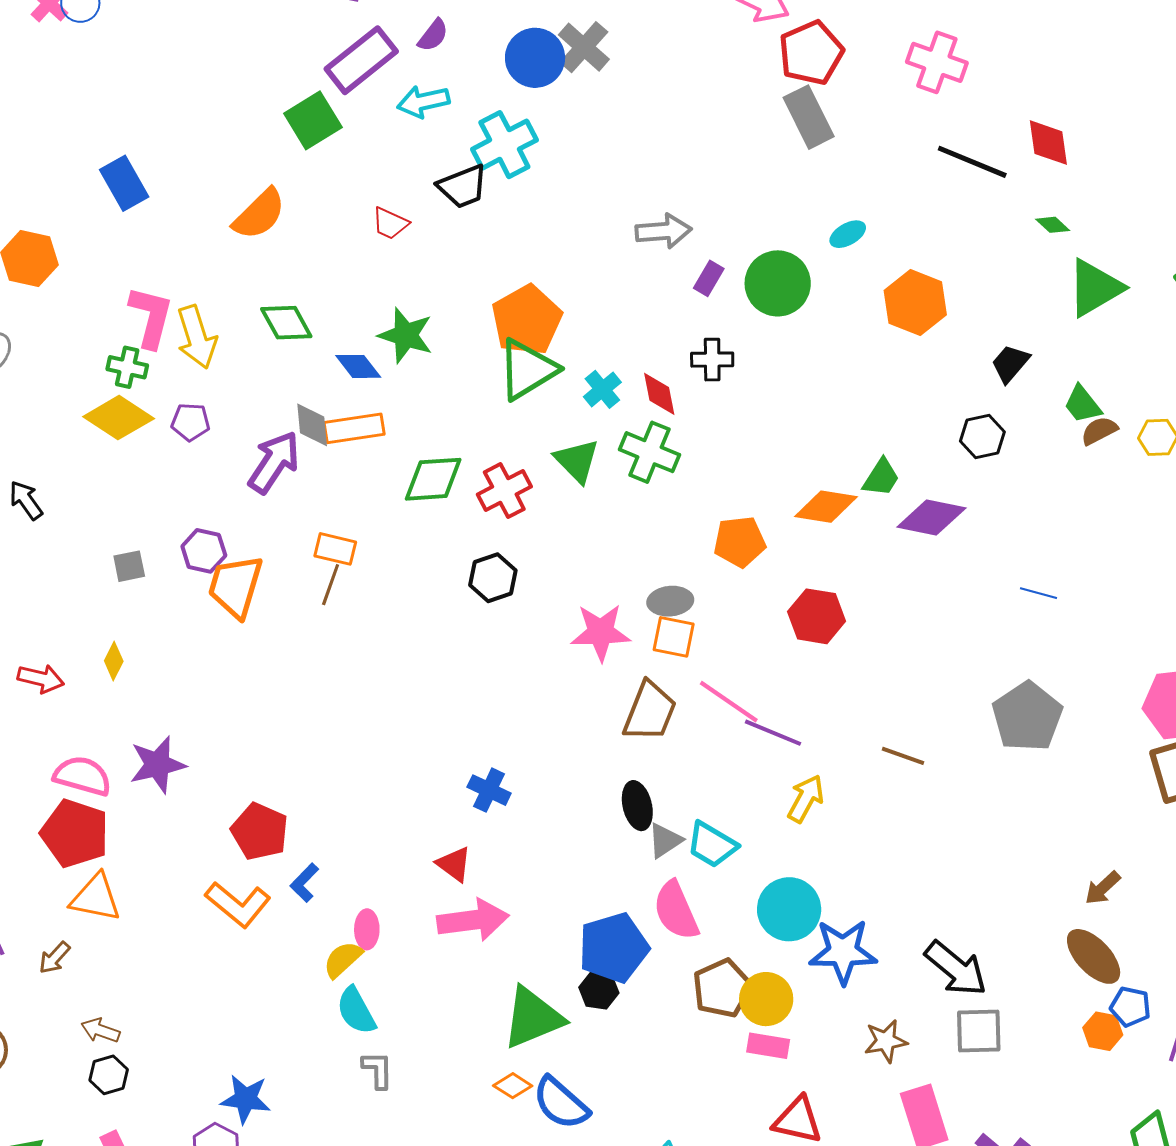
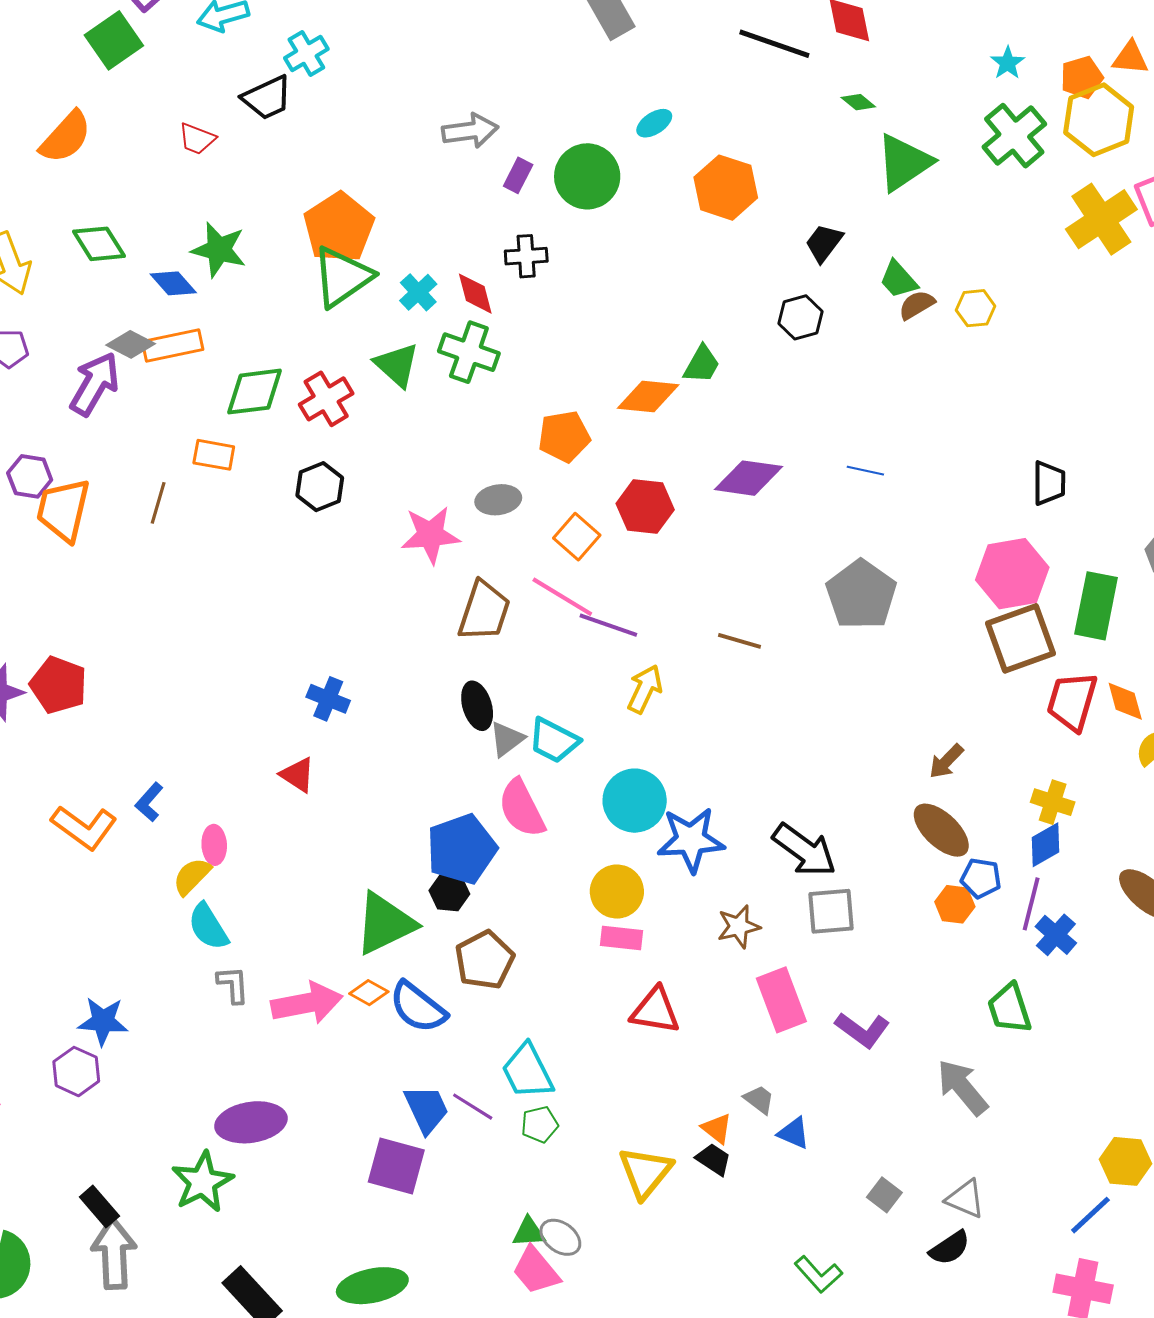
cyan cross: (504, 145) -> (306, 54), size x0.7
gray diamond: (312, 425) -> (131, 344), turned -54
purple diamond: (931, 518) -> (749, 478), moved
orange rectangle: (335, 549) -> (214, 455), moved
orange square: (674, 637) -> (577, 537), moved, turned 33
red pentagon: (260, 832) -> (58, 685), moved
pink arrow: (473, 920) -> (307, 1003), moved
brown pentagon: (722, 988) -> (484, 960), moved

